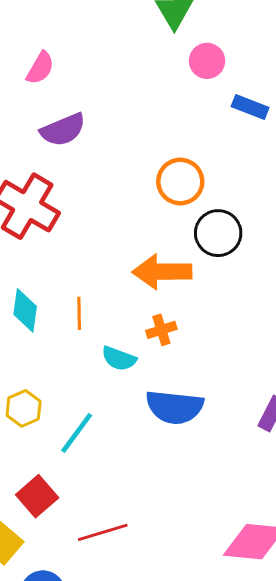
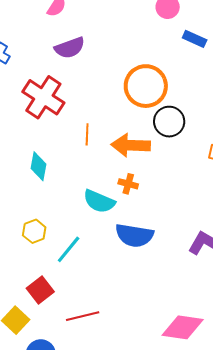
orange circle: (180, 182) -> (146, 86), size x1.4
orange line: (79, 313) -> (87, 134), moved
orange cross: (161, 330) -> (128, 184), turned 30
cyan semicircle: (119, 359) -> (99, 201), size x1.4

